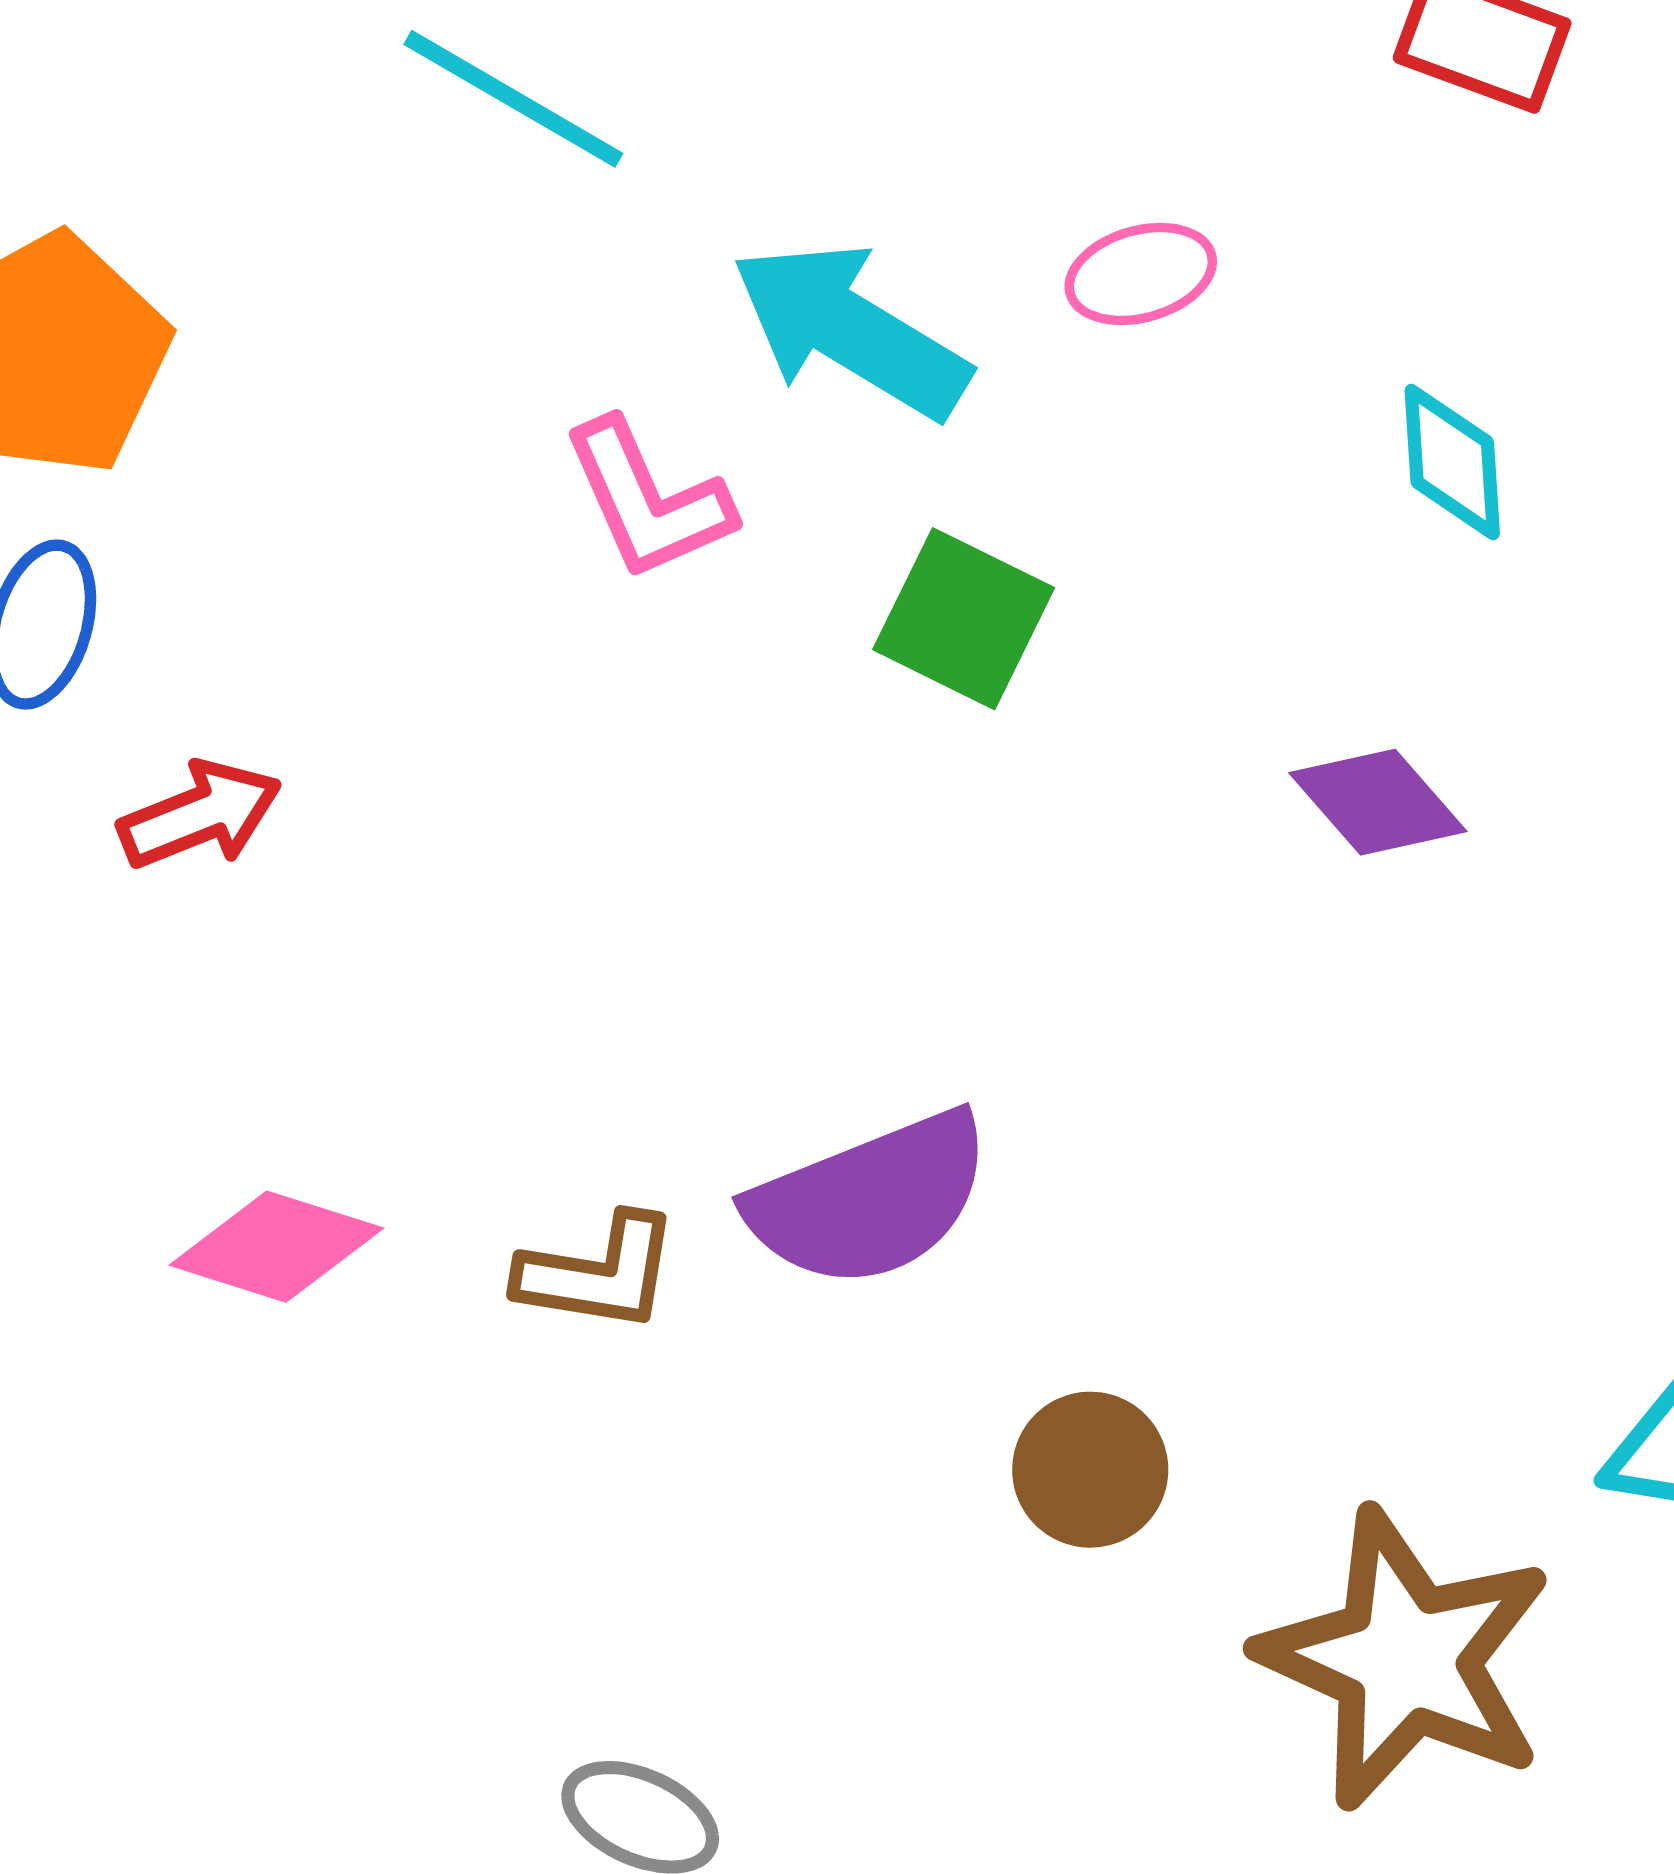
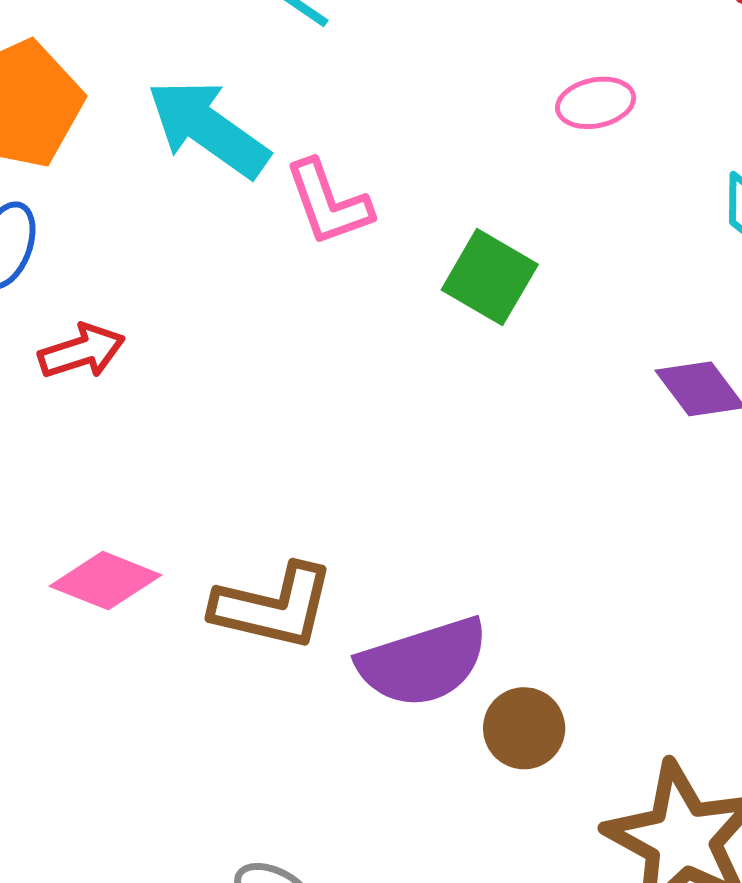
cyan arrow: (850, 330) -> (208, 128), moved
purple semicircle: (870, 1200) -> (423, 662), moved
brown L-shape: (598, 1273) -> (273, 607), size x1.4

